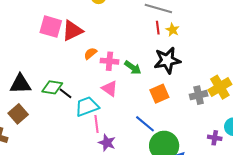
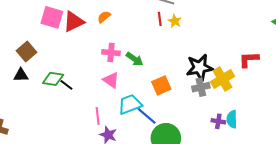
orange semicircle: (90, 53) -> (104, 17), moved
black star: (167, 60) -> (200, 68), moved
black triangle: (20, 84) -> (21, 75), size x0.7
cyan trapezoid: (87, 106) -> (130, 104), moved
brown square: (18, 114) -> (26, 51), moved
purple cross: (215, 138) -> (218, 121), moved

